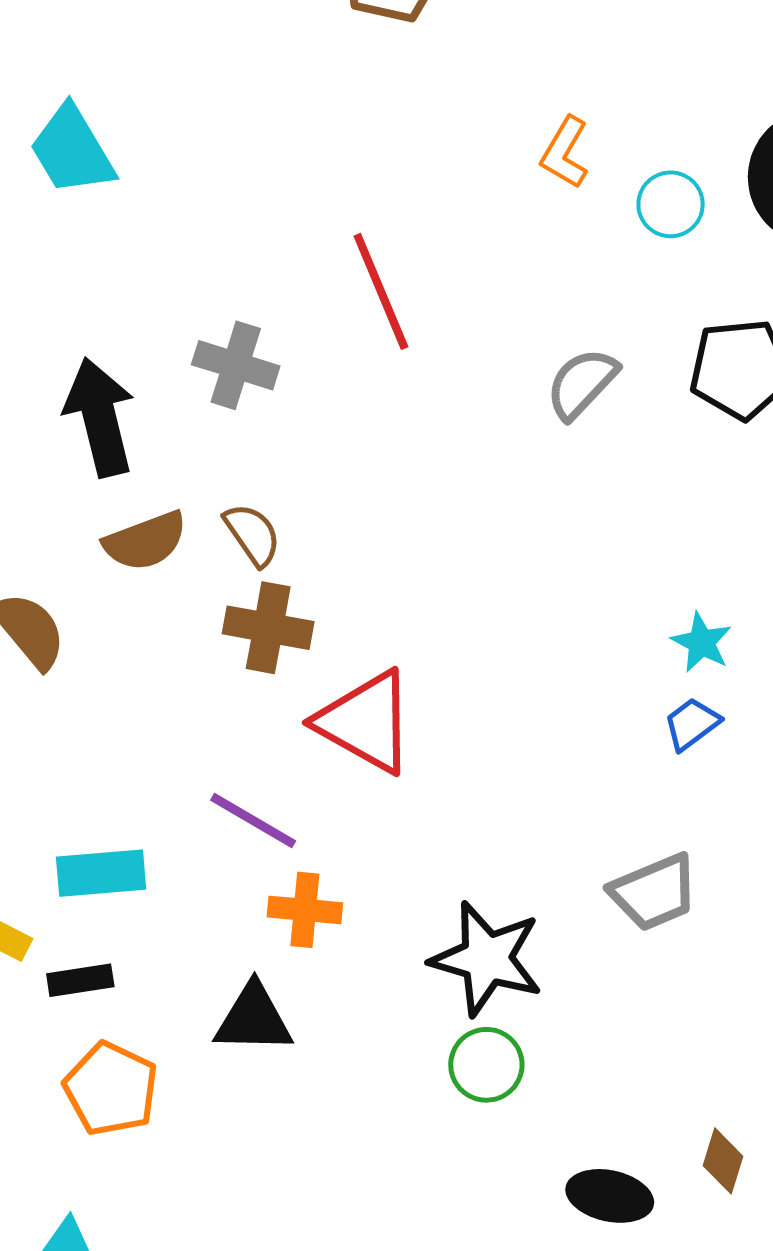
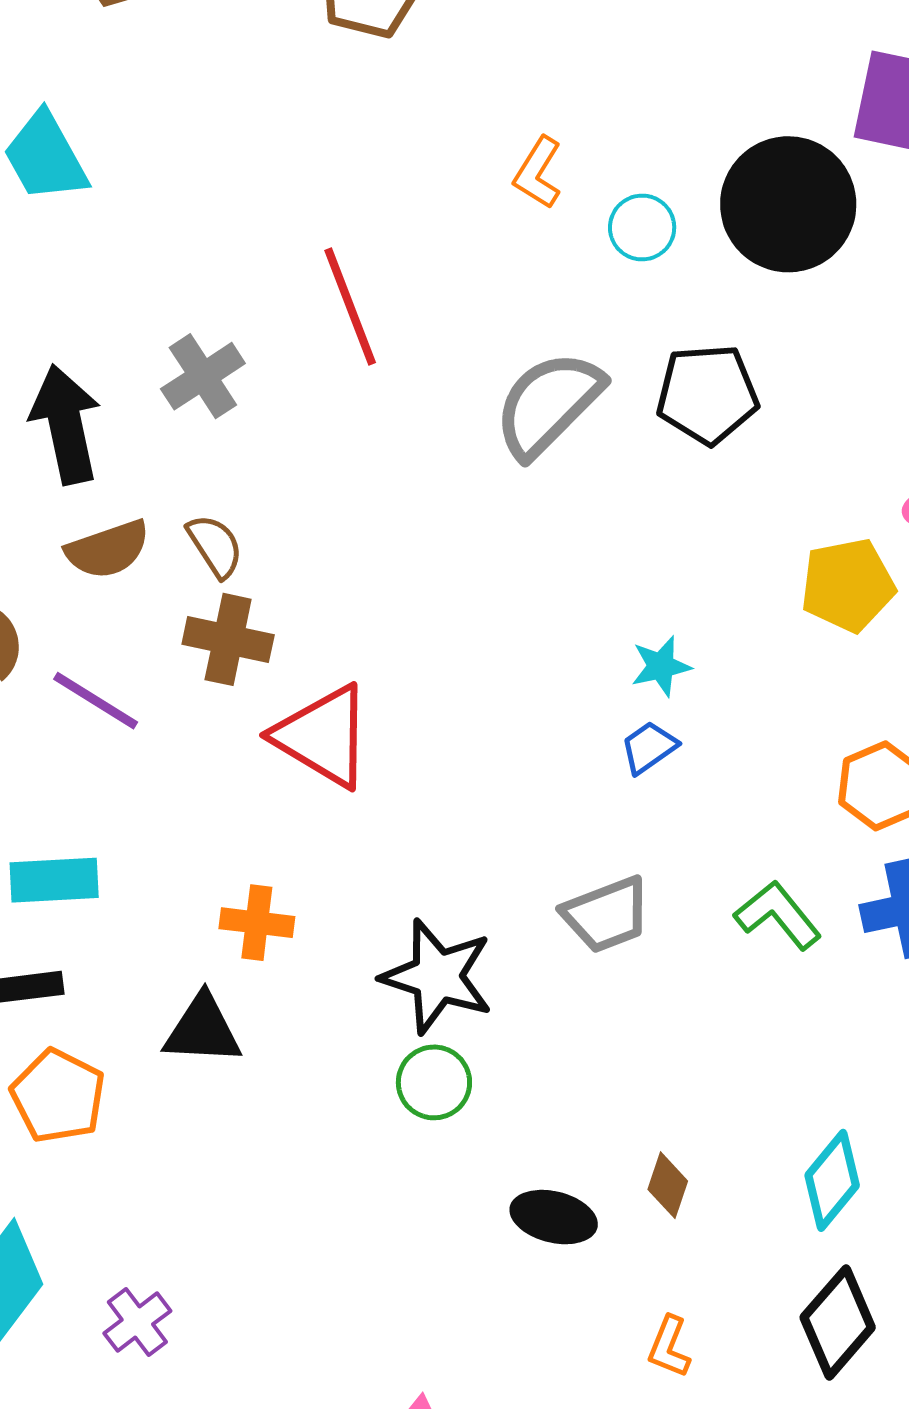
gray cross: (236, 365) -> (203, 376), turned 38
gray semicircle: (582, 383) -> (548, 404), size x1.5
cyan star: (702, 642) -> (661, 666), turned 30
purple line: (253, 821) -> (96, 701), moved

